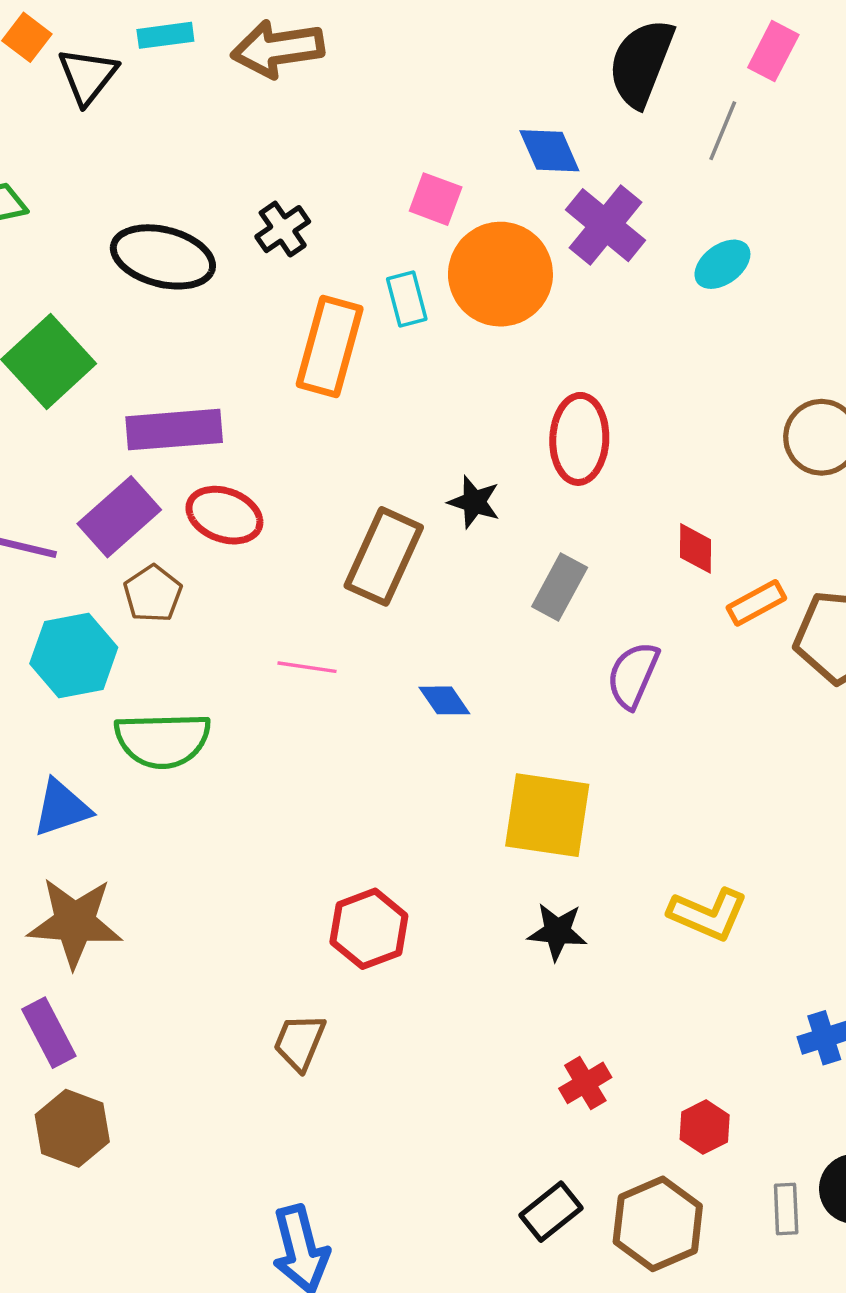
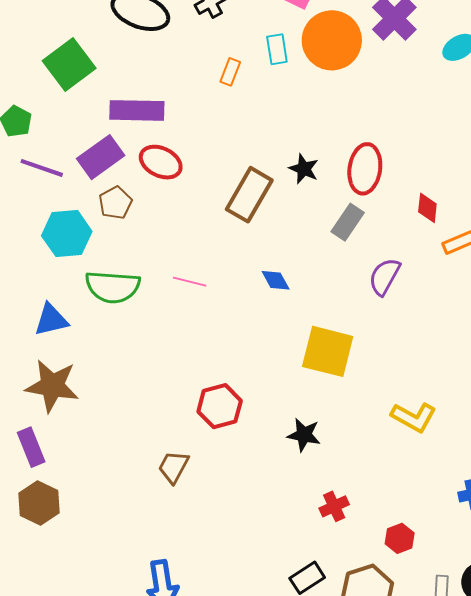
orange rectangle: (330, 347) -> (230, 72), size x0.5
red ellipse: (579, 439) -> (365, 169), moved
pink line: (307, 667) -> (190, 282), moved
black star: (557, 932) -> (304, 435), moved

